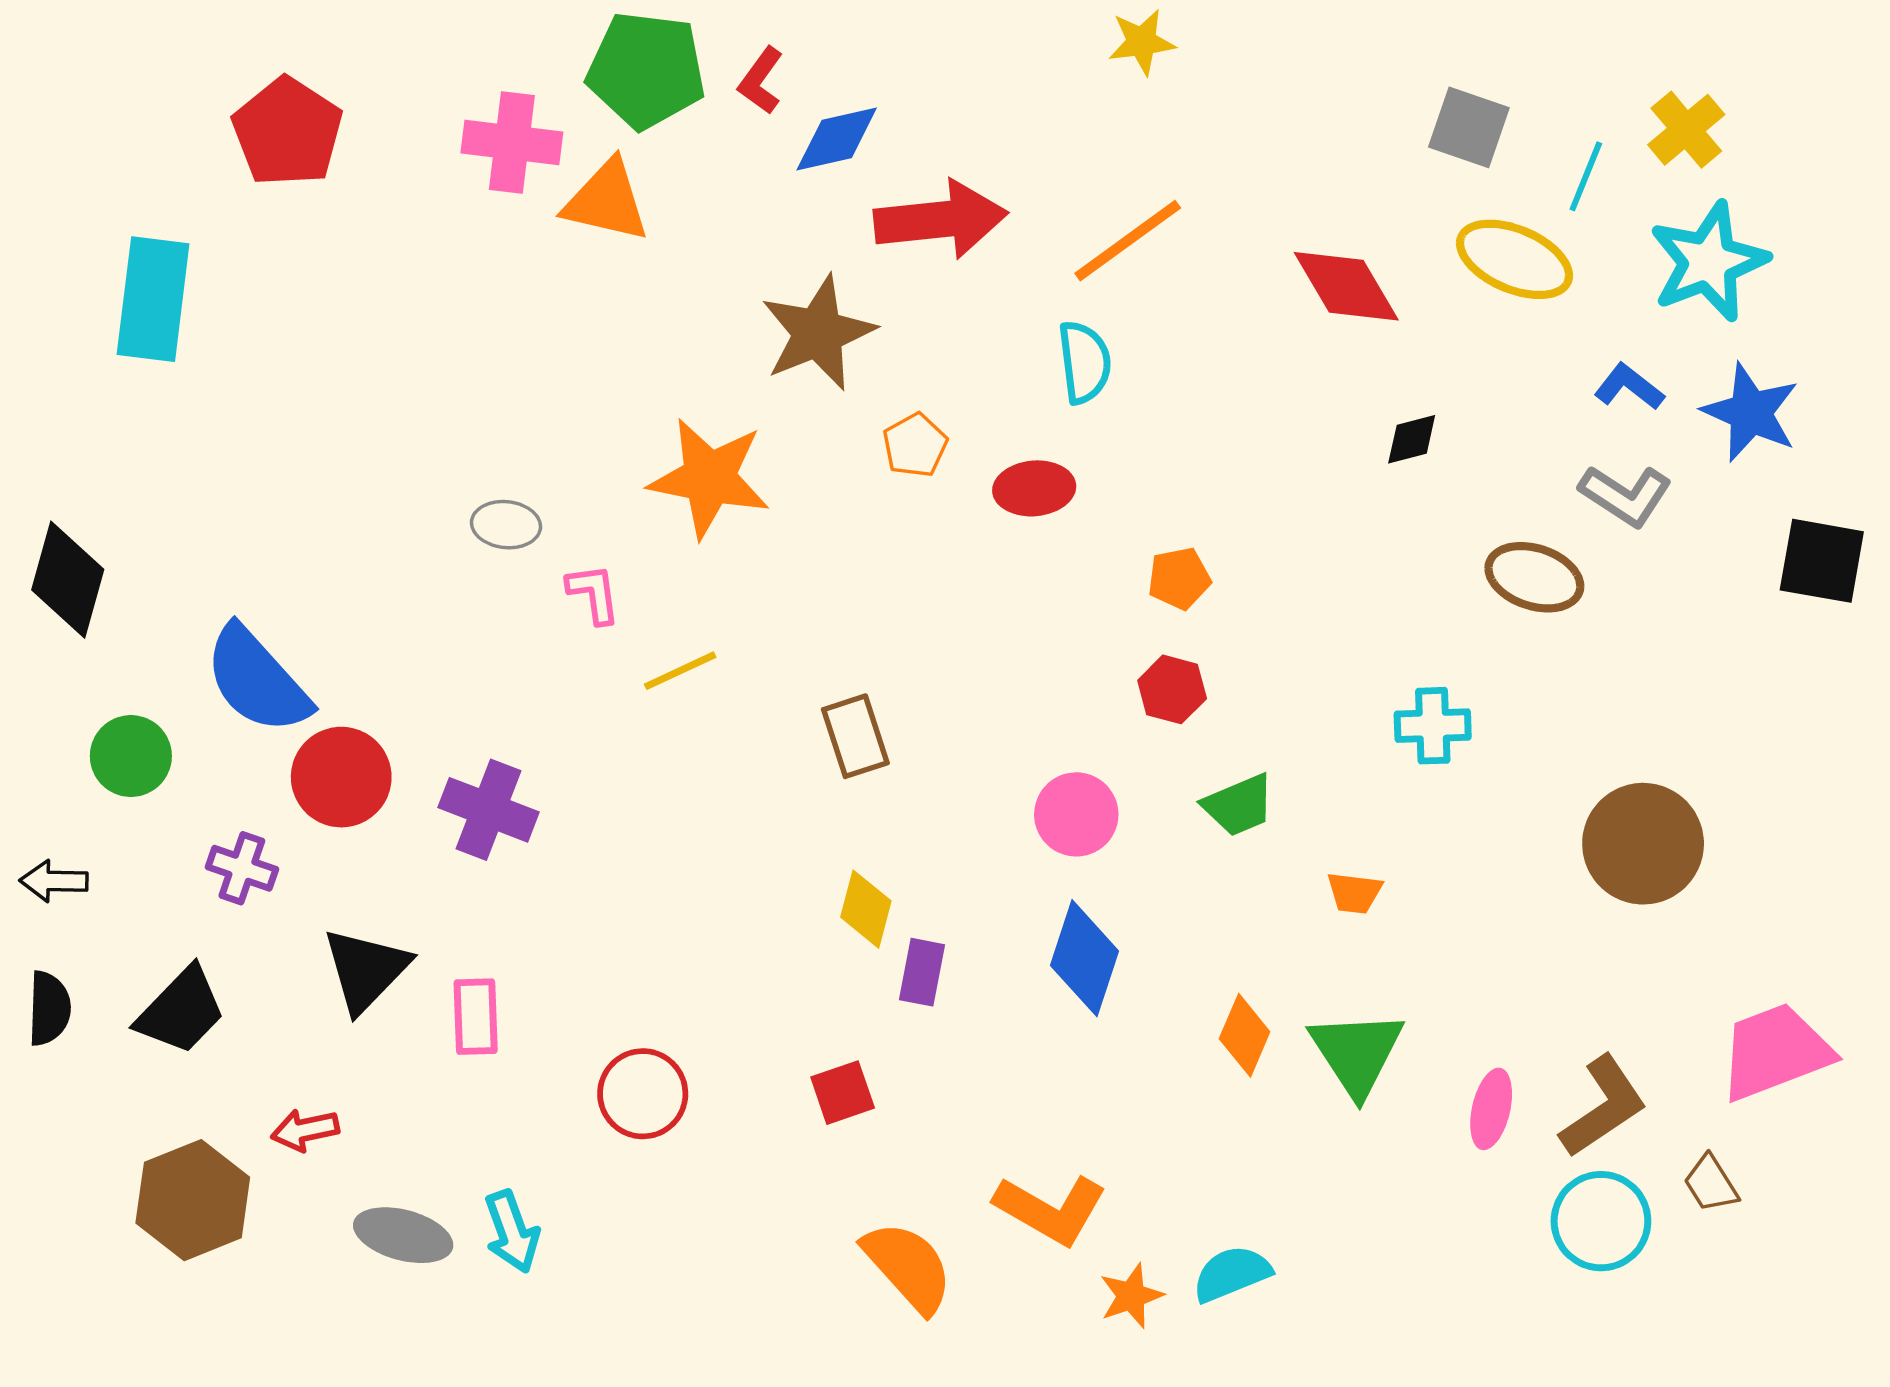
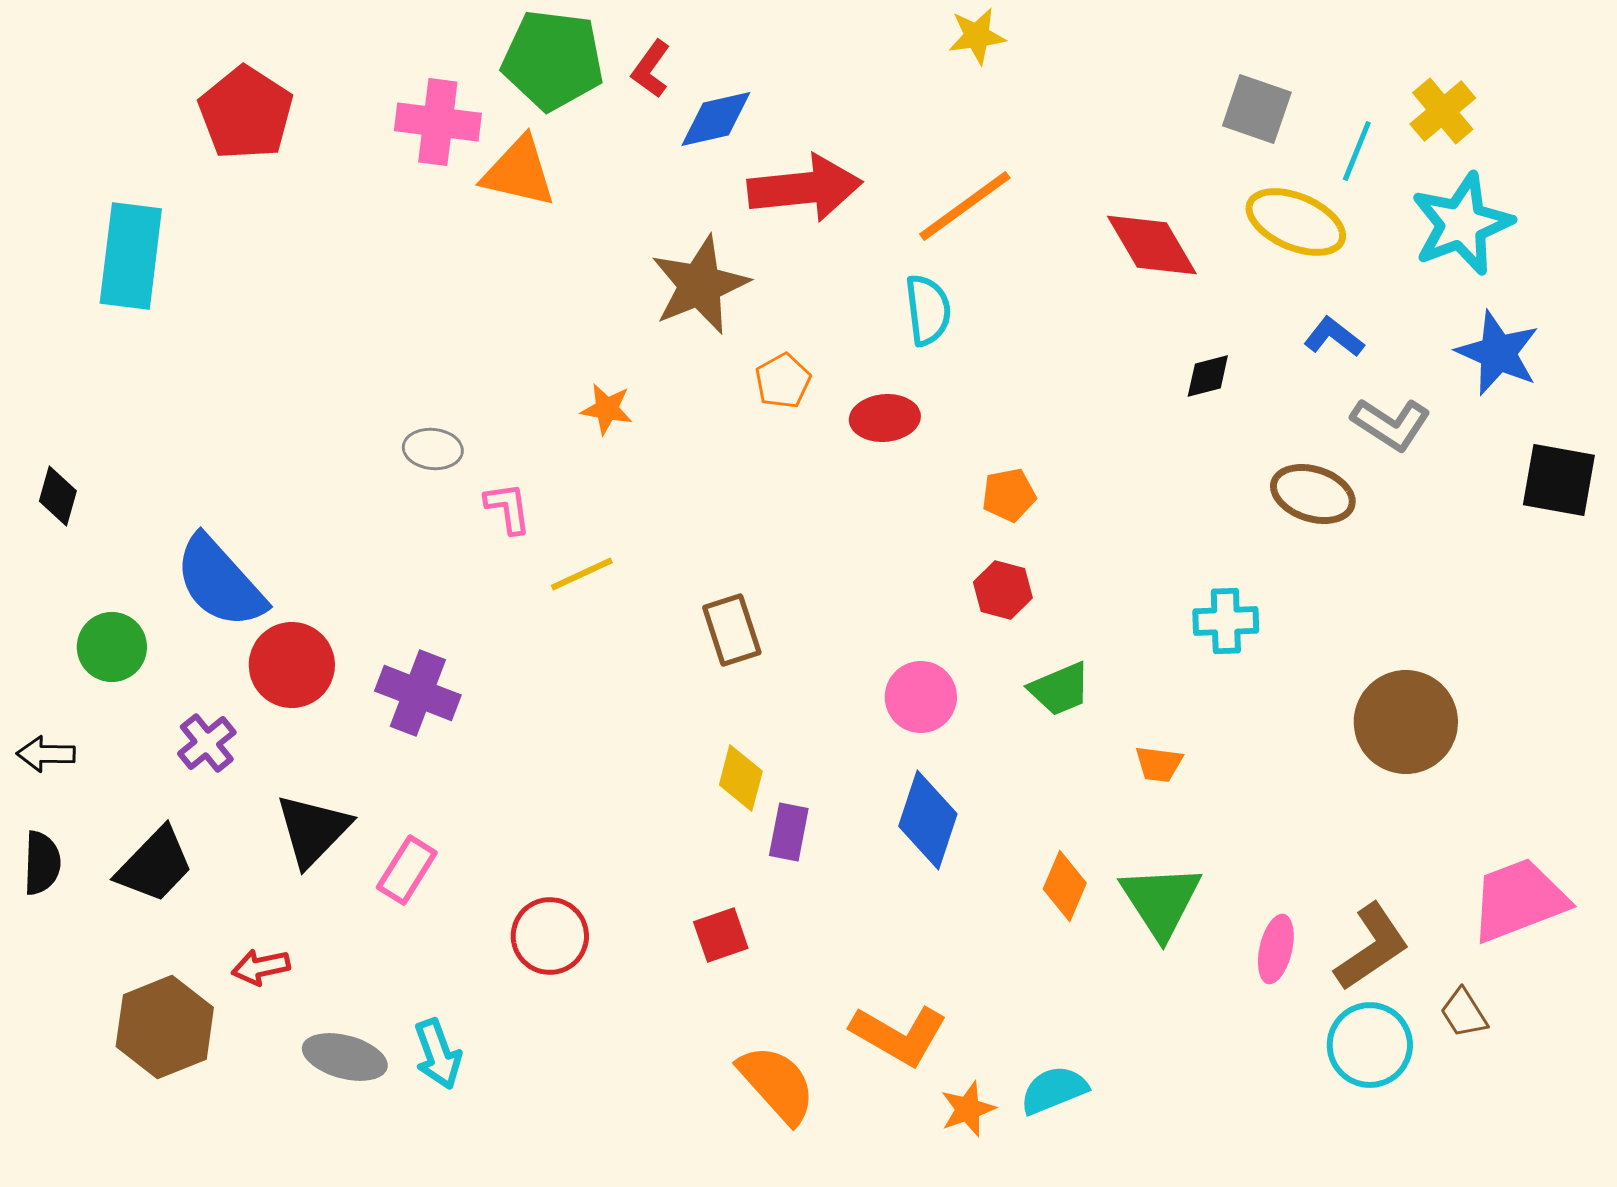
blue L-shape: (1629, 387) -> (1334, 337), moved
orange star: (709, 478) -> (607, 409), size x0.5
black diamond: (68, 580) -> (58, 496), size x0.6
purple cross: (242, 868) -> (207, 743), turned 32
pink rectangle: (476, 1017) -> (407, 870), turned 34

